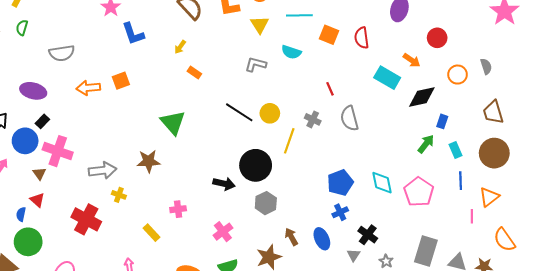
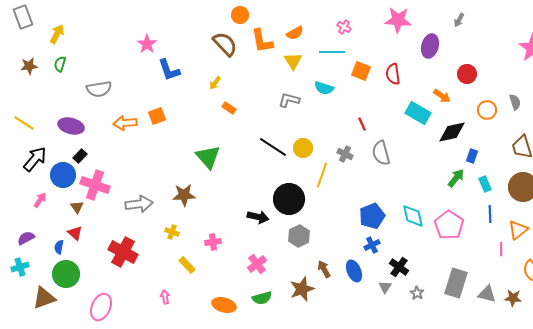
yellow cross: (119, 195) -> (172, 232), moved

